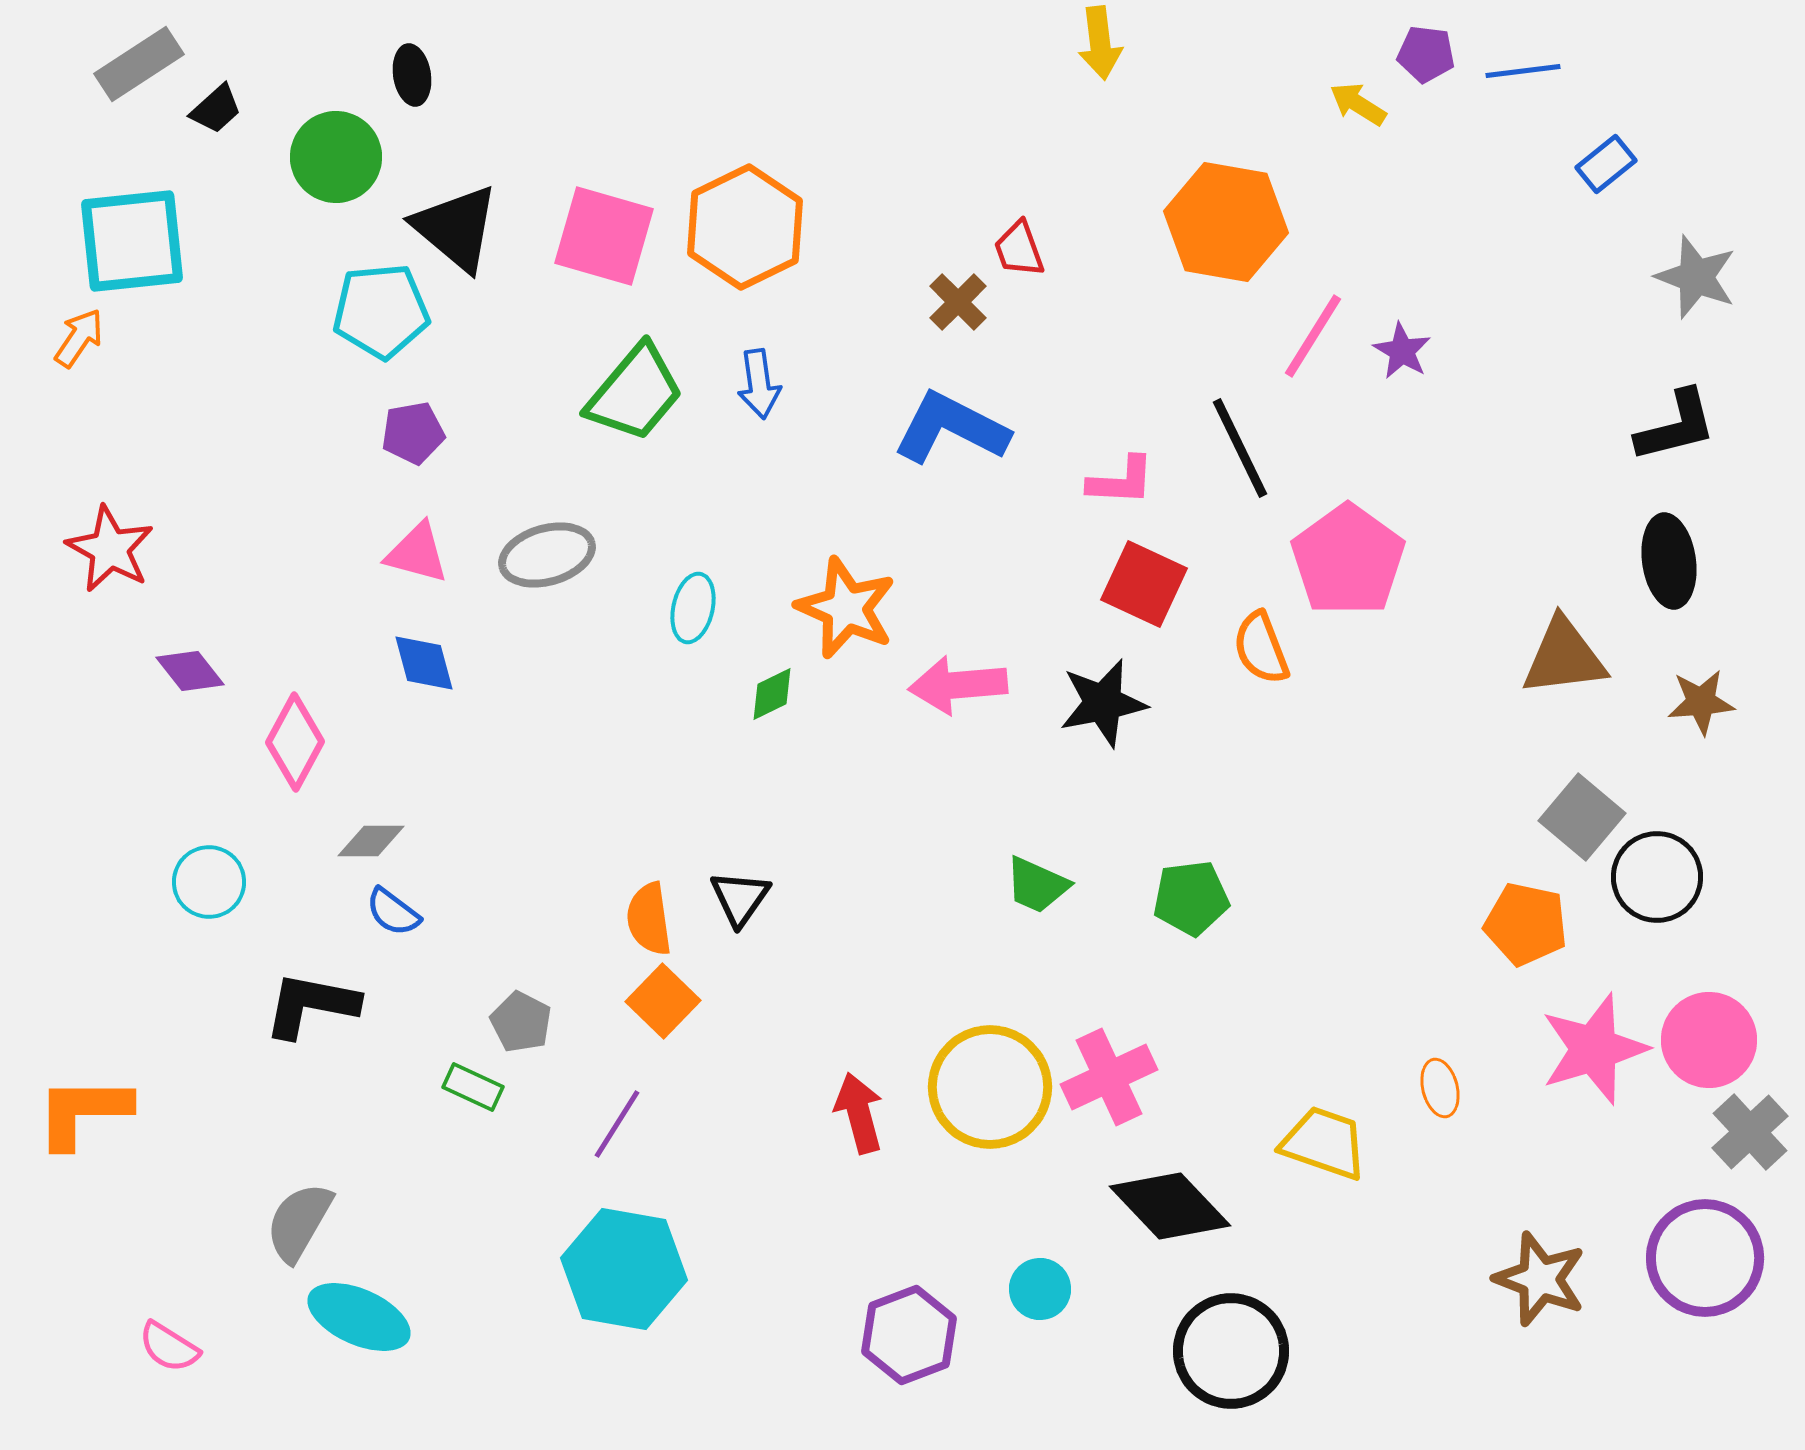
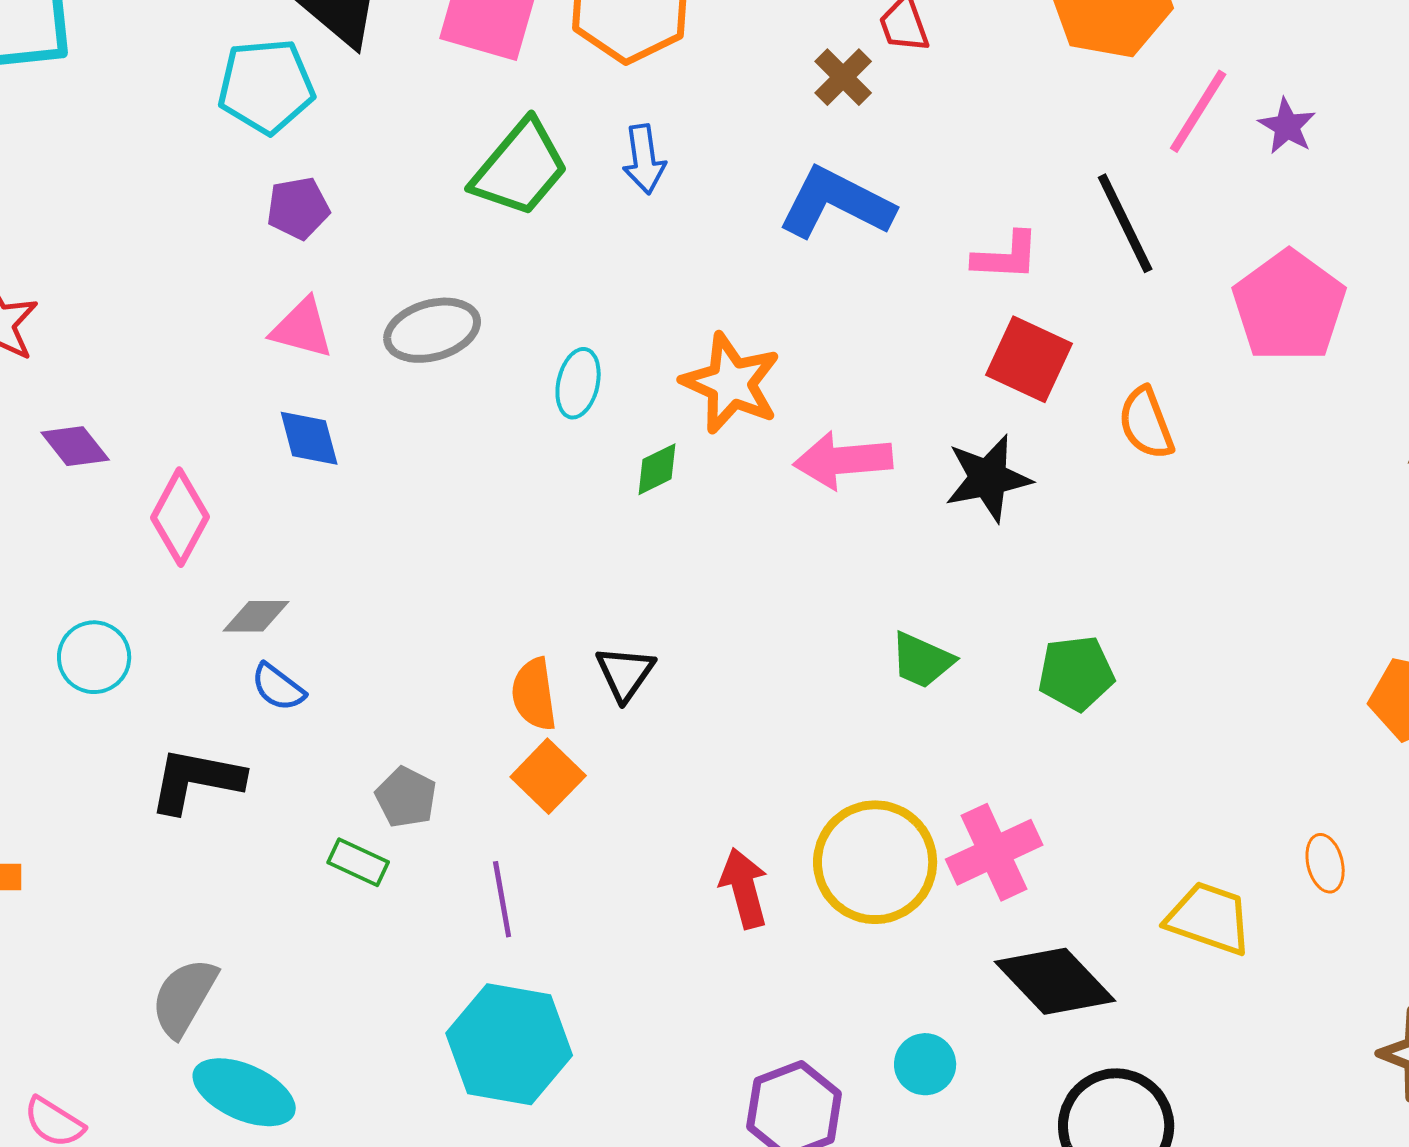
pink pentagon: (1348, 560) -> (1289, 306), moved
purple line: (617, 1124) -> (502, 899), turned -42

